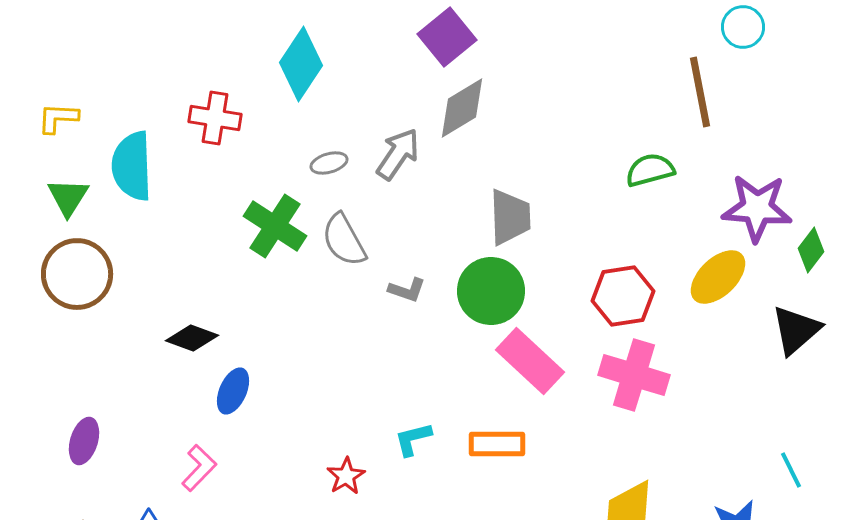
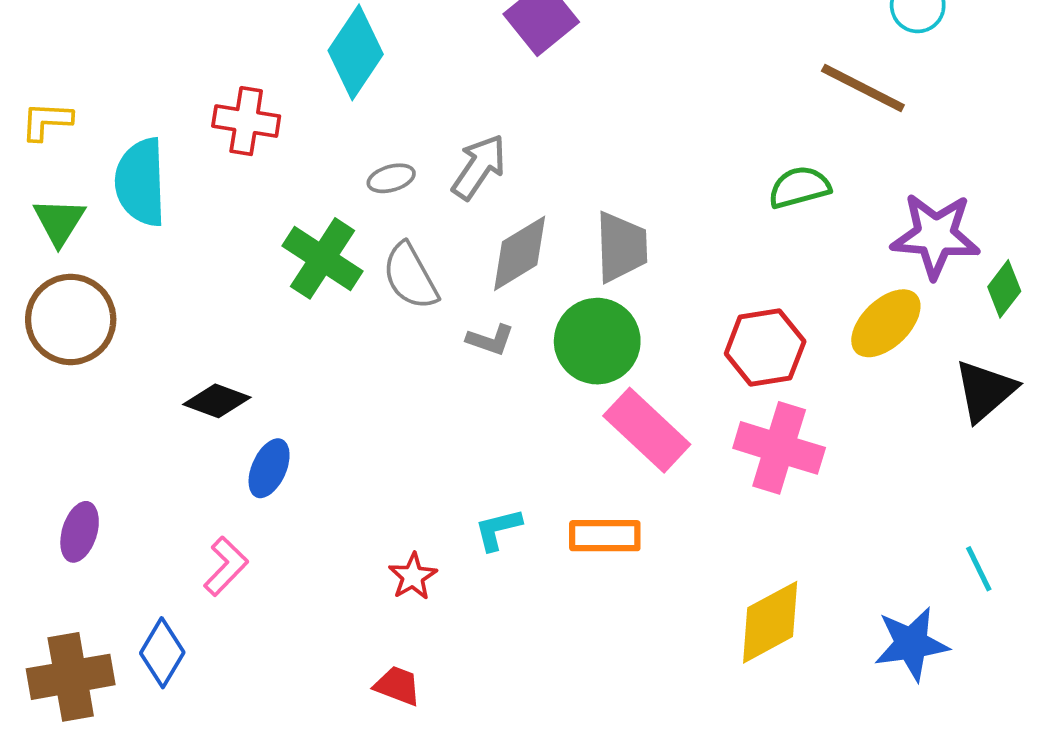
brown line: (700, 92) -> (863, 88), turned -52
gray diamond: (462, 108) -> (520, 253), moved

